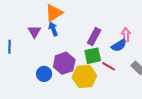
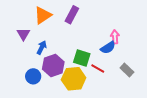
blue arrow: (53, 29) -> (42, 47), moved, turned 48
purple rectangle: (94, 36) -> (72, 15), moved
green square: (93, 56) -> (82, 58), turned 30

